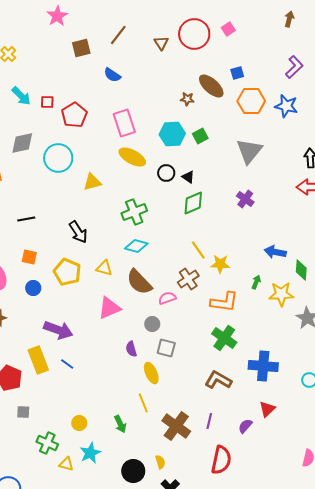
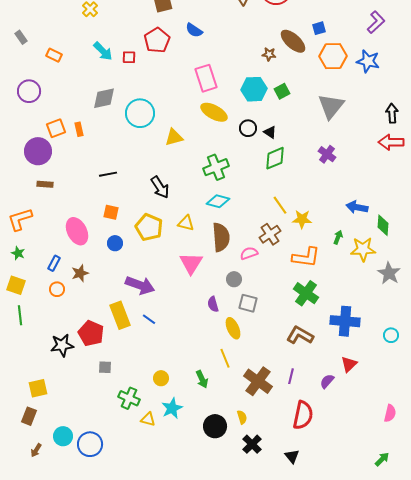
red pentagon: (74, 115) -> (157, 40), moved
brown semicircle: (139, 282) -> (221, 237), turned -140
pink triangle: (109, 308) -> (191, 263), turned -35

